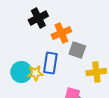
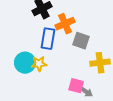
blue rectangle: (50, 63) -> (48, 39), moved

